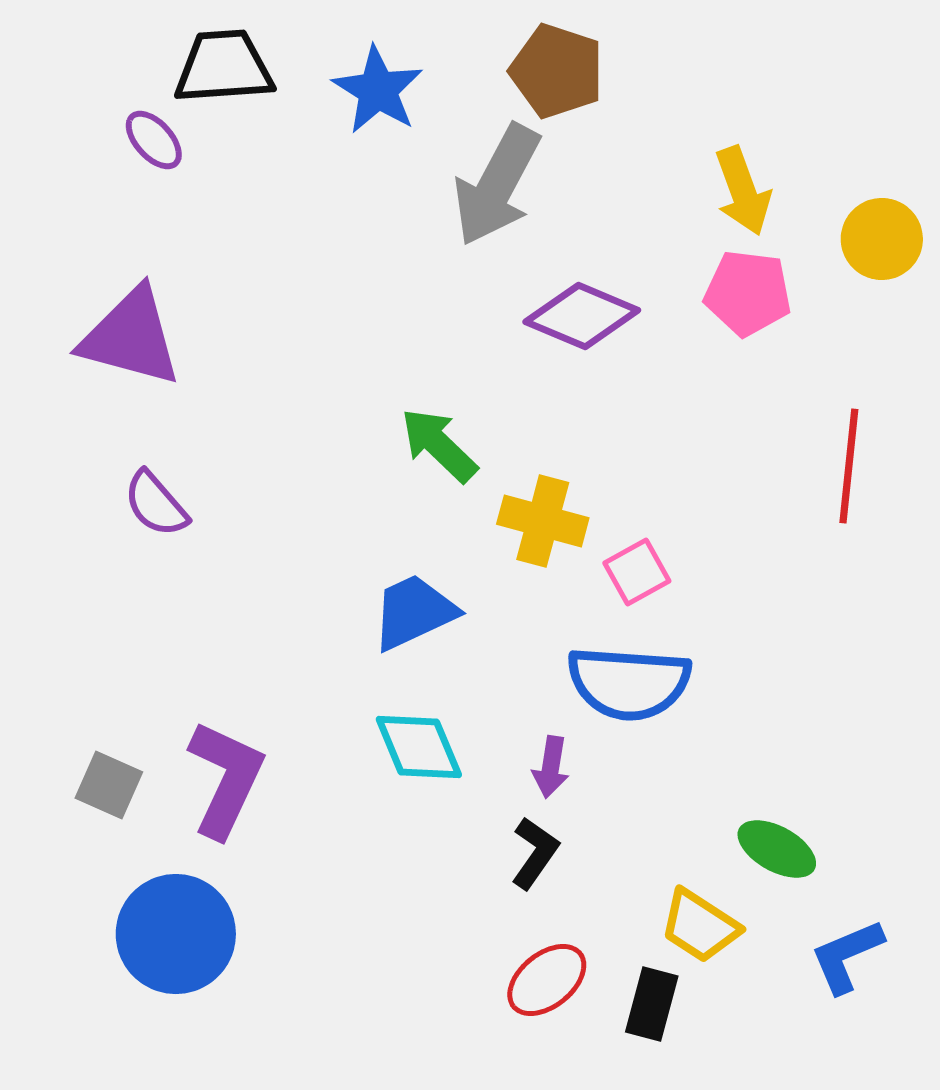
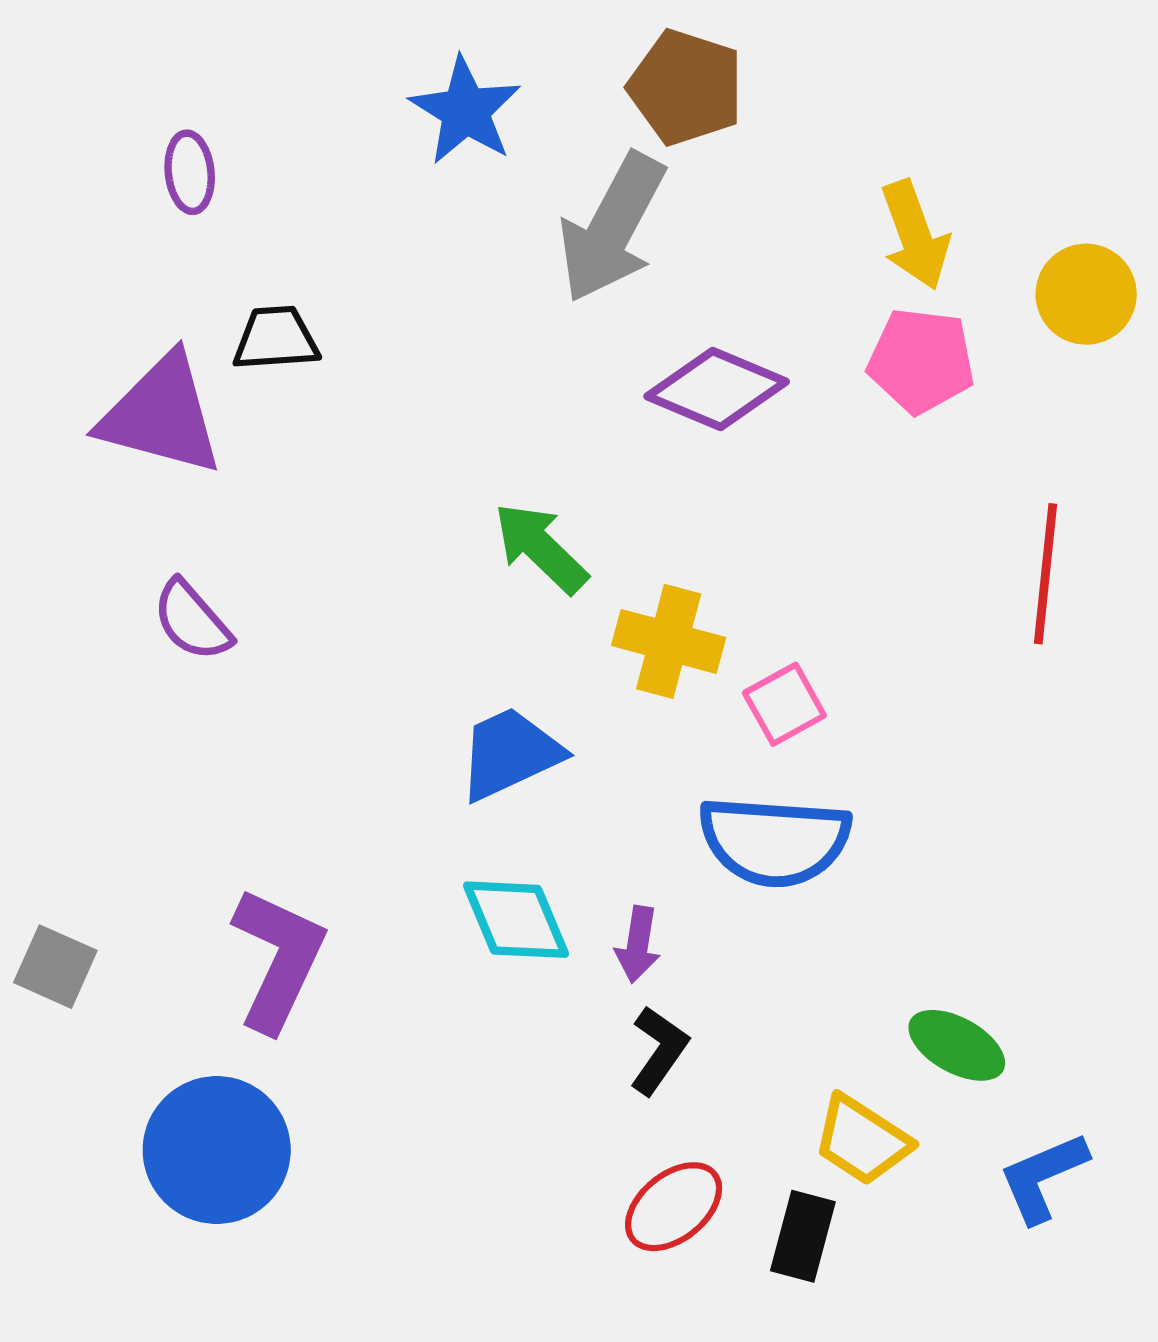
black trapezoid: (224, 67) -> (276, 339), moved, size x0.7
purple ellipse: (154, 140) -> (190, 172), turned 36
purple arrow: (551, 767) -> (638, 944), moved
gray square: (109, 785) -> (55, 967), moved

